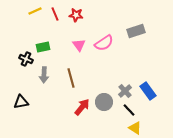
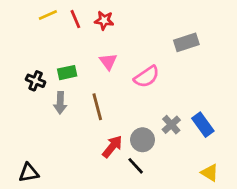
pink semicircle: (104, 43) -> (147, 77), moved
green rectangle: (43, 47) -> (67, 73), moved
black triangle: (21, 102) -> (29, 173), moved
black line: (129, 110) -> (136, 166), moved
yellow triangle: (135, 128) -> (210, 173), moved

